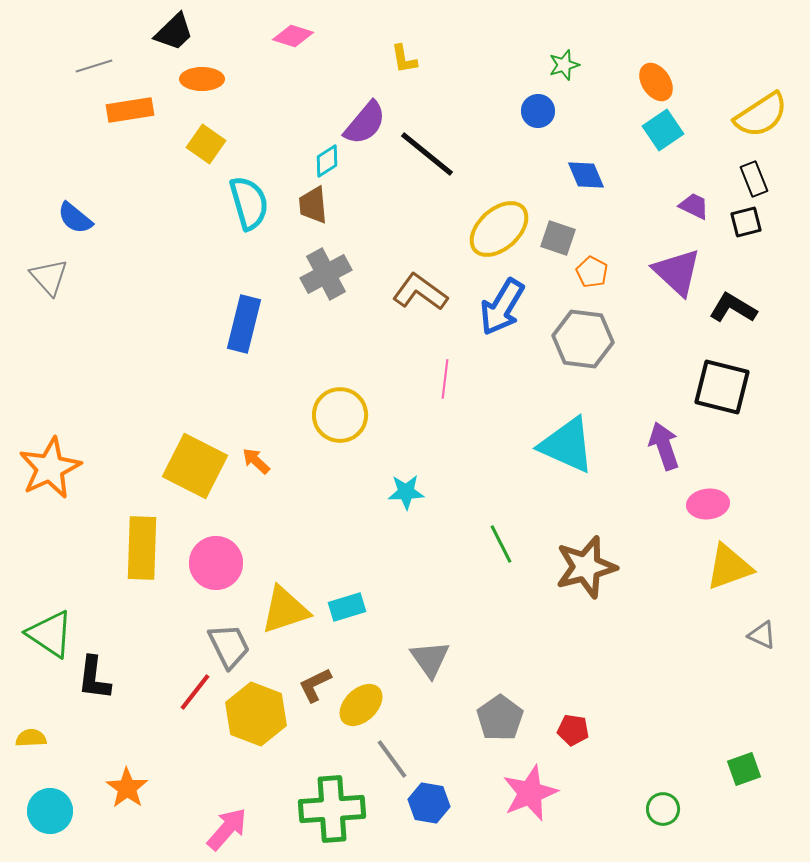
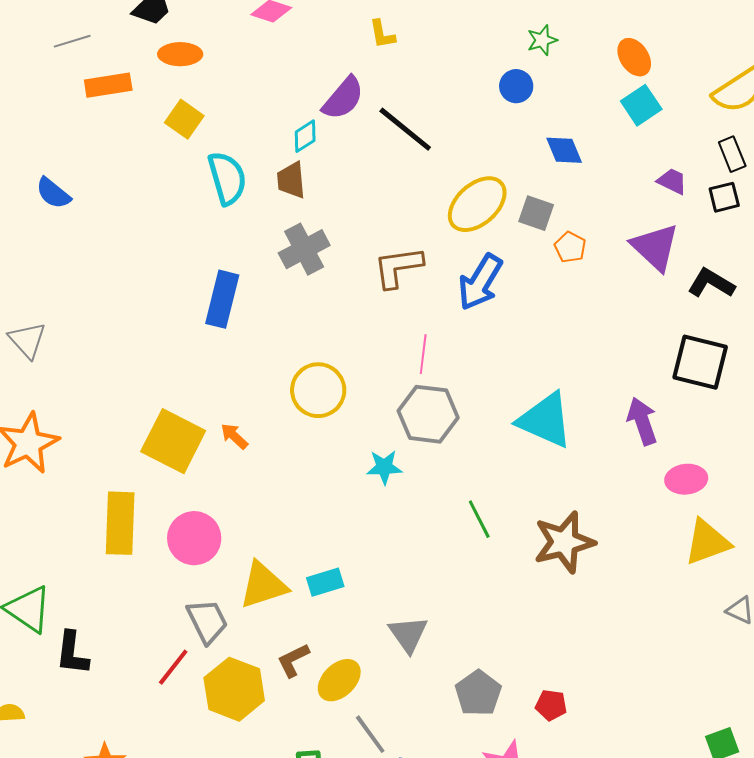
gray triangle: (49, 277) -> (27, 340), moved
brown L-shape: (420, 292) -> (398, 267), turned -44
gray hexagon: (583, 339) -> (428, 414), moved

